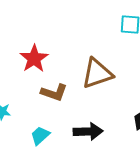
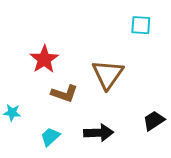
brown triangle: (97, 74) -> (108, 74), turned -36

